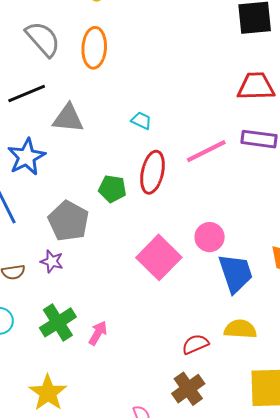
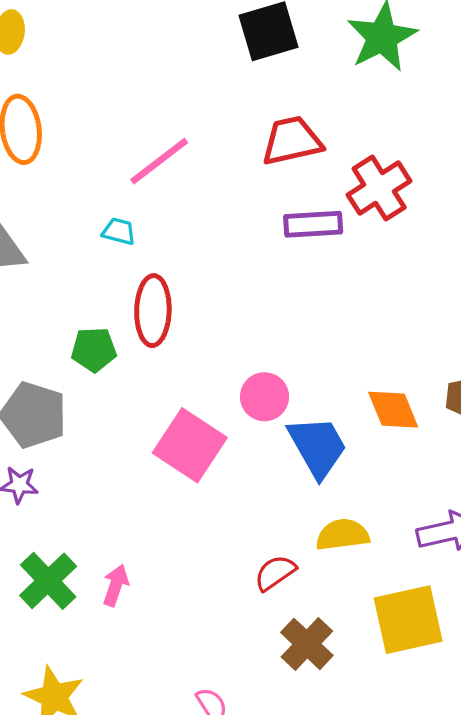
pink line: (206, 151) -> (159, 161), moved
brown cross: (188, 389) -> (307, 644), moved

